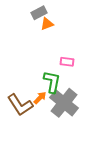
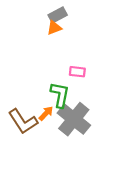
gray rectangle: (39, 13) -> (58, 15), moved

